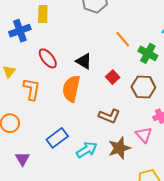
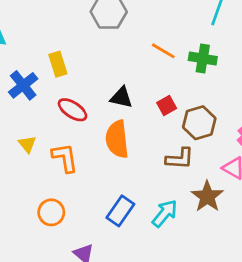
yellow rectangle: (43, 14) -> (58, 64), moved
red square: (113, 77) -> (167, 106), turned 32
brown hexagon: (143, 87) -> (199, 123), moved

